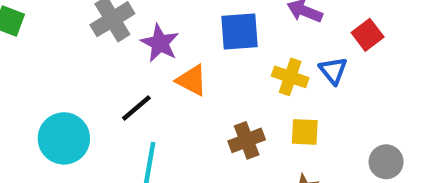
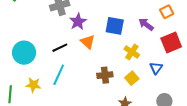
red square: (368, 35) -> (171, 42), size x1.5
blue triangle: (333, 71) -> (156, 68), moved
yellow square: (305, 132) -> (132, 78), turned 32

